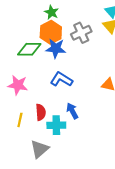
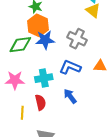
gray cross: (81, 33) -> (77, 39), moved, turned -30
blue L-shape: (61, 79) -> (70, 67), moved
cyan cross: (56, 125) -> (44, 78), moved

